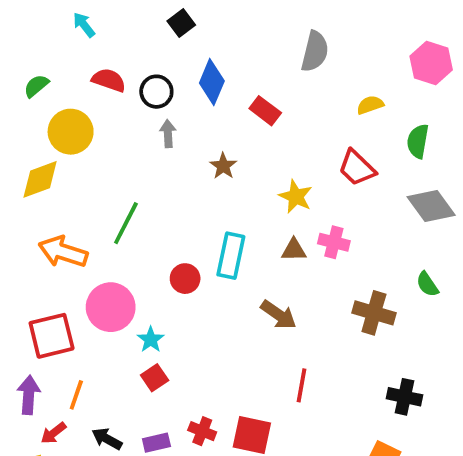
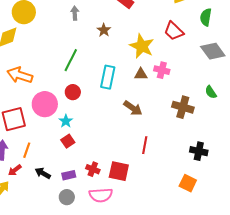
yellow star: (296, 197) -> (142, 46), size x1.4
green line: (126, 223) -> (71, 60), moved
red circle: (185, 279) -> (73, 92), moved

